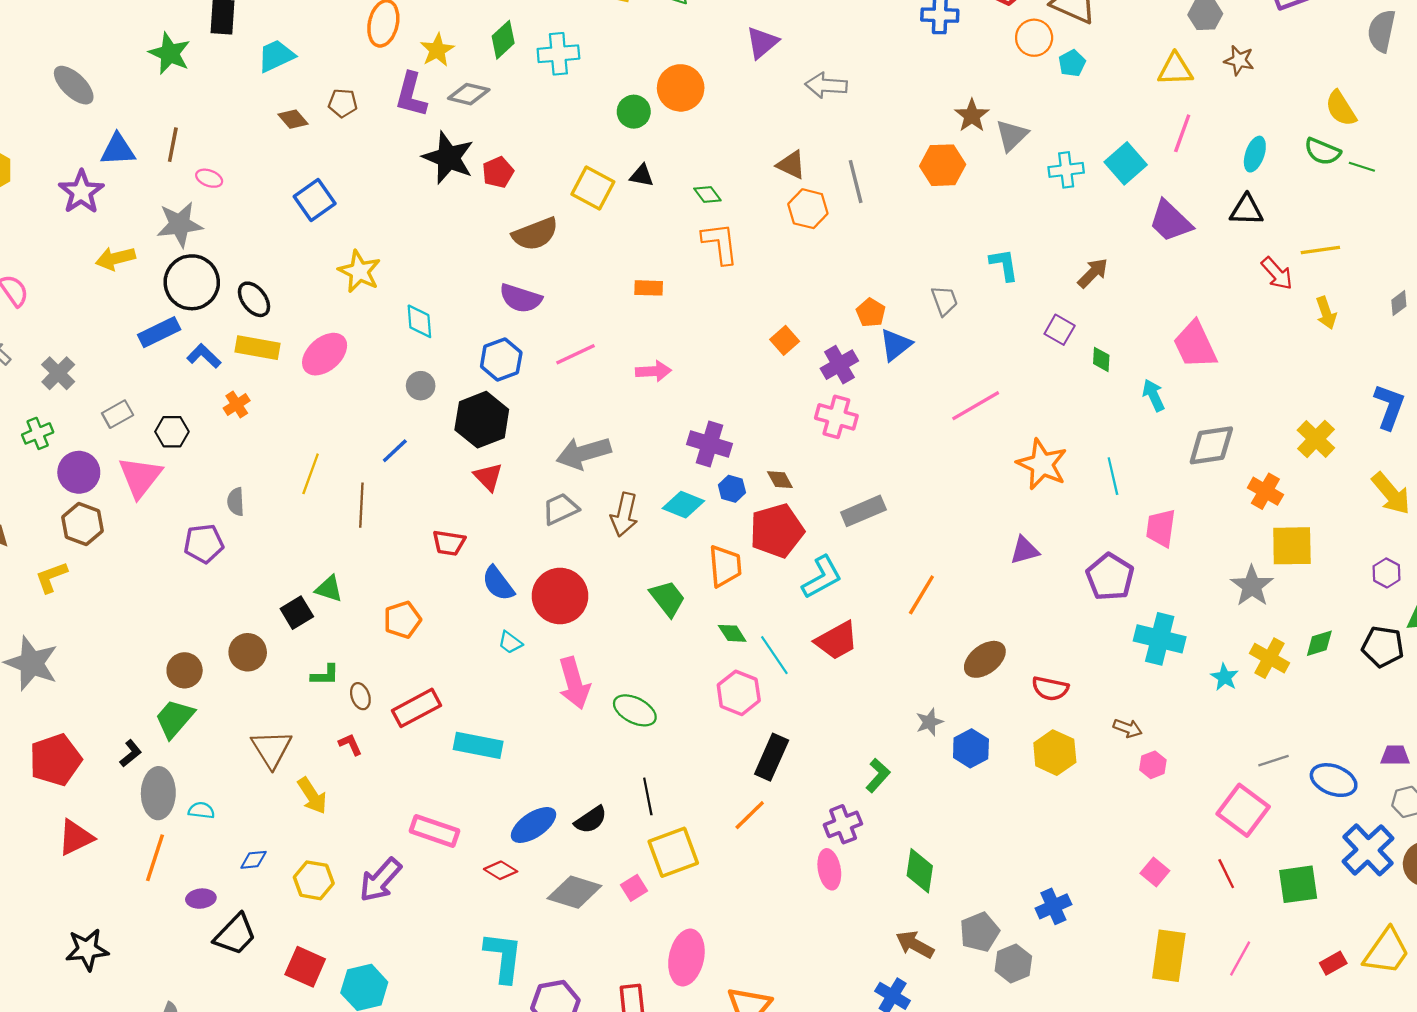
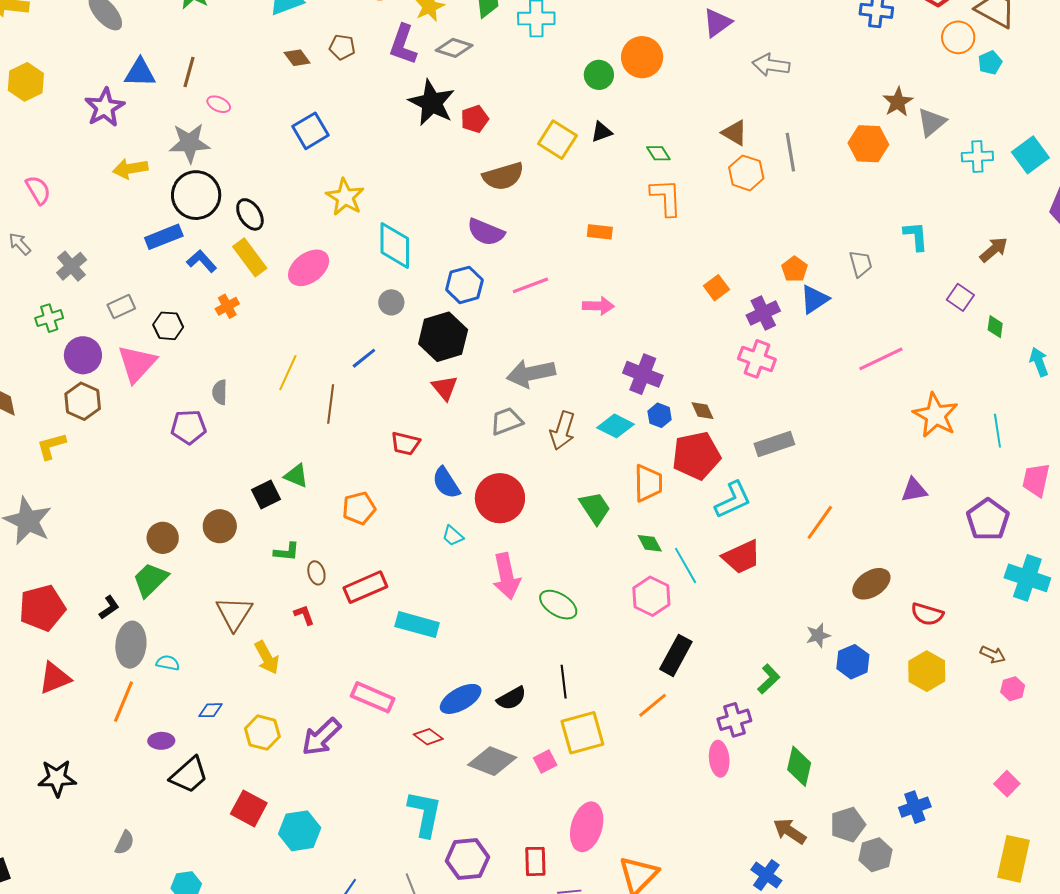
black triangle: (642, 175) -> (602, 132), turned -35
cyan diamond: (419, 321) -> (395, 245), size x1.5
yellow rectangle: (257, 348) -> (250, 257), turned 39

